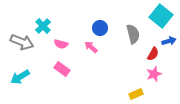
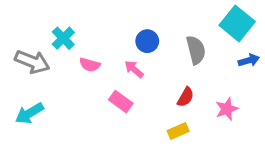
red semicircle: (153, 54) -> (186, 97), moved
pink rectangle: (62, 69) -> (121, 102), moved
yellow rectangle: (136, 94) -> (178, 131), moved

